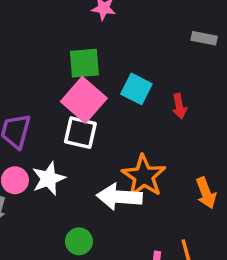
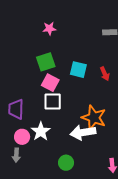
pink square: (84, 100) -> (50, 83), size x0.7

